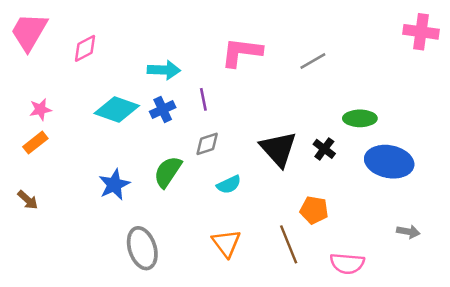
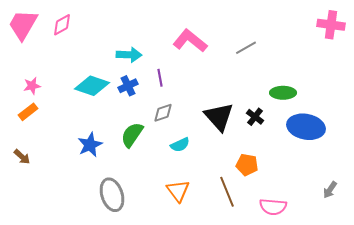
pink diamond: (85, 48) -> (62, 25), moved
pink L-shape: (242, 52) -> (190, 41), turned 32
gray arrow: (408, 232) -> (330, 190), moved, turned 114

